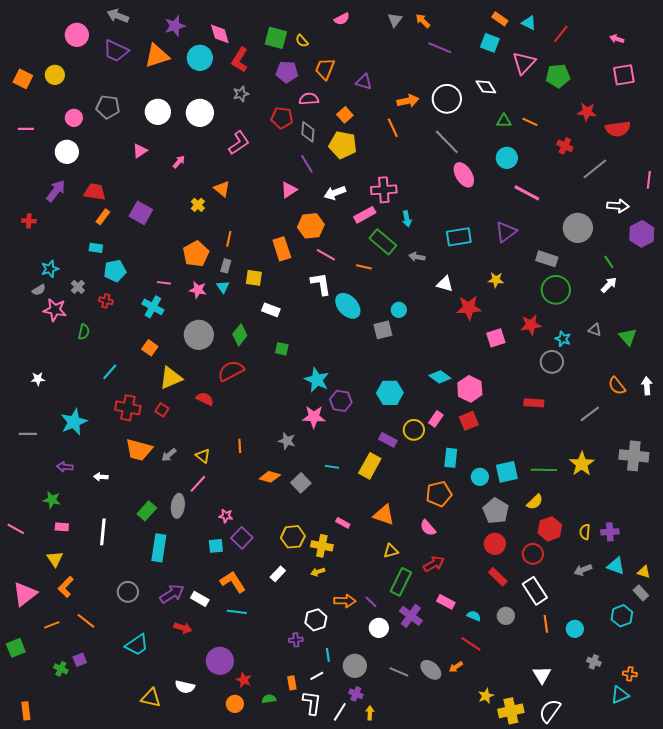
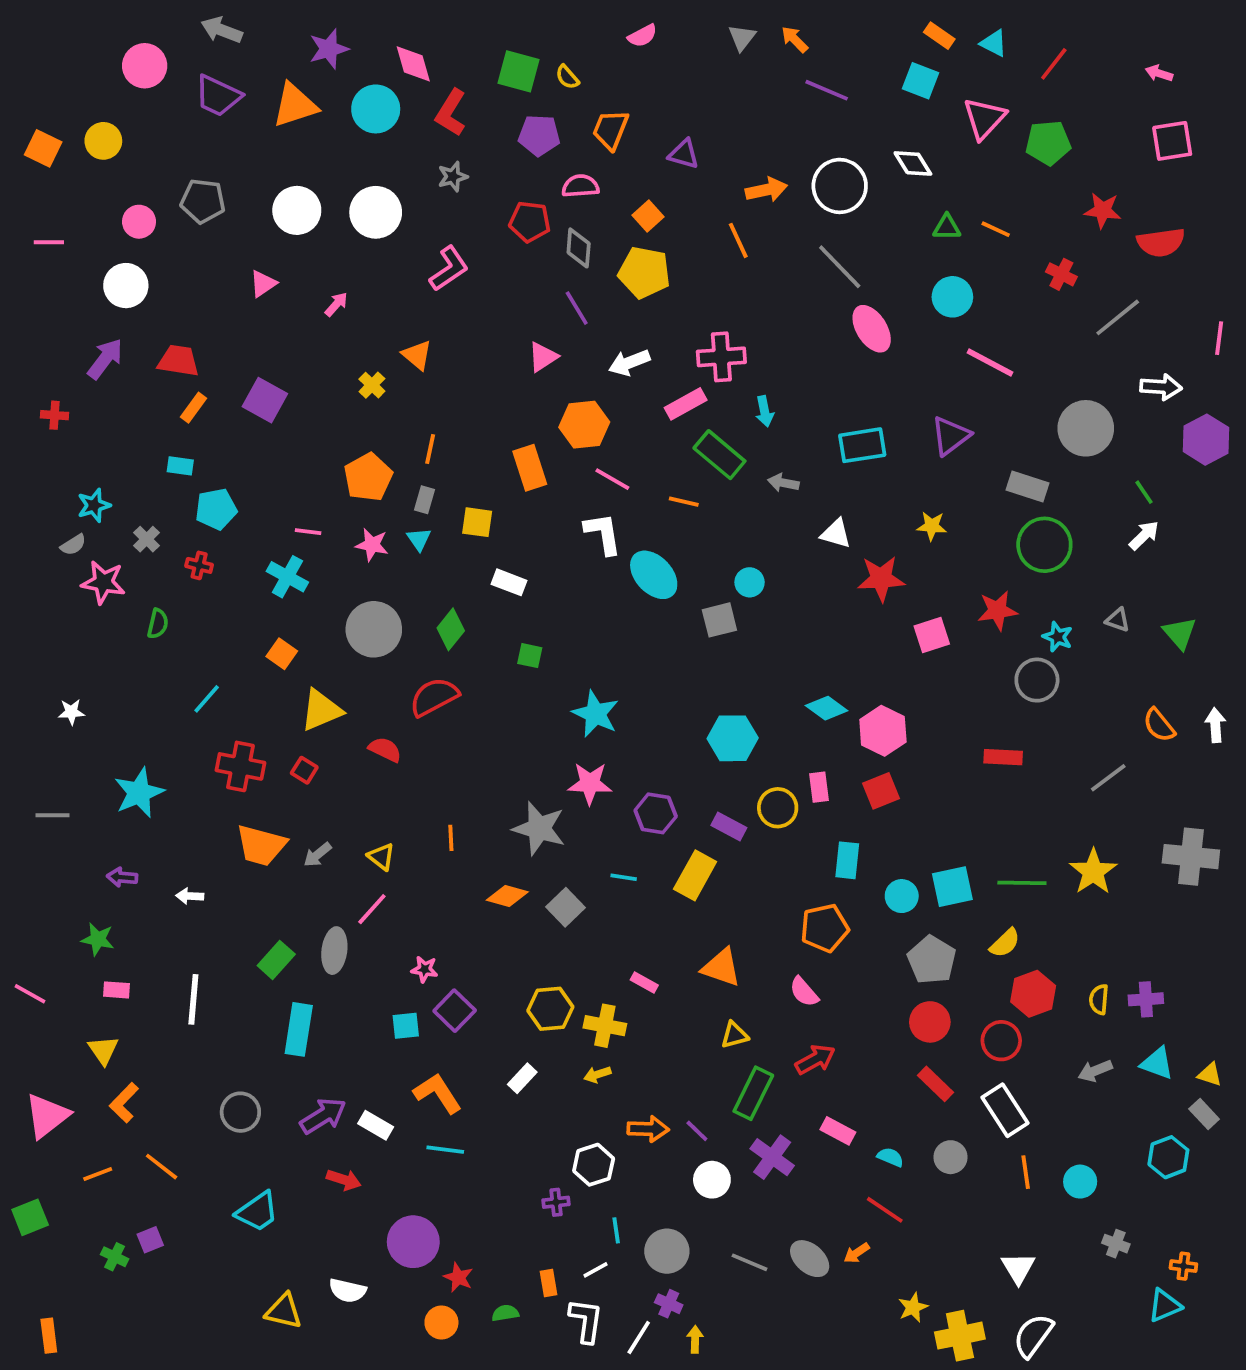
purple hexagon: (341, 401) -> (656, 813), moved
pink rectangle: (436, 419) -> (819, 787), turned -42
gray star: (287, 441) -> (539, 828), size x1.6

